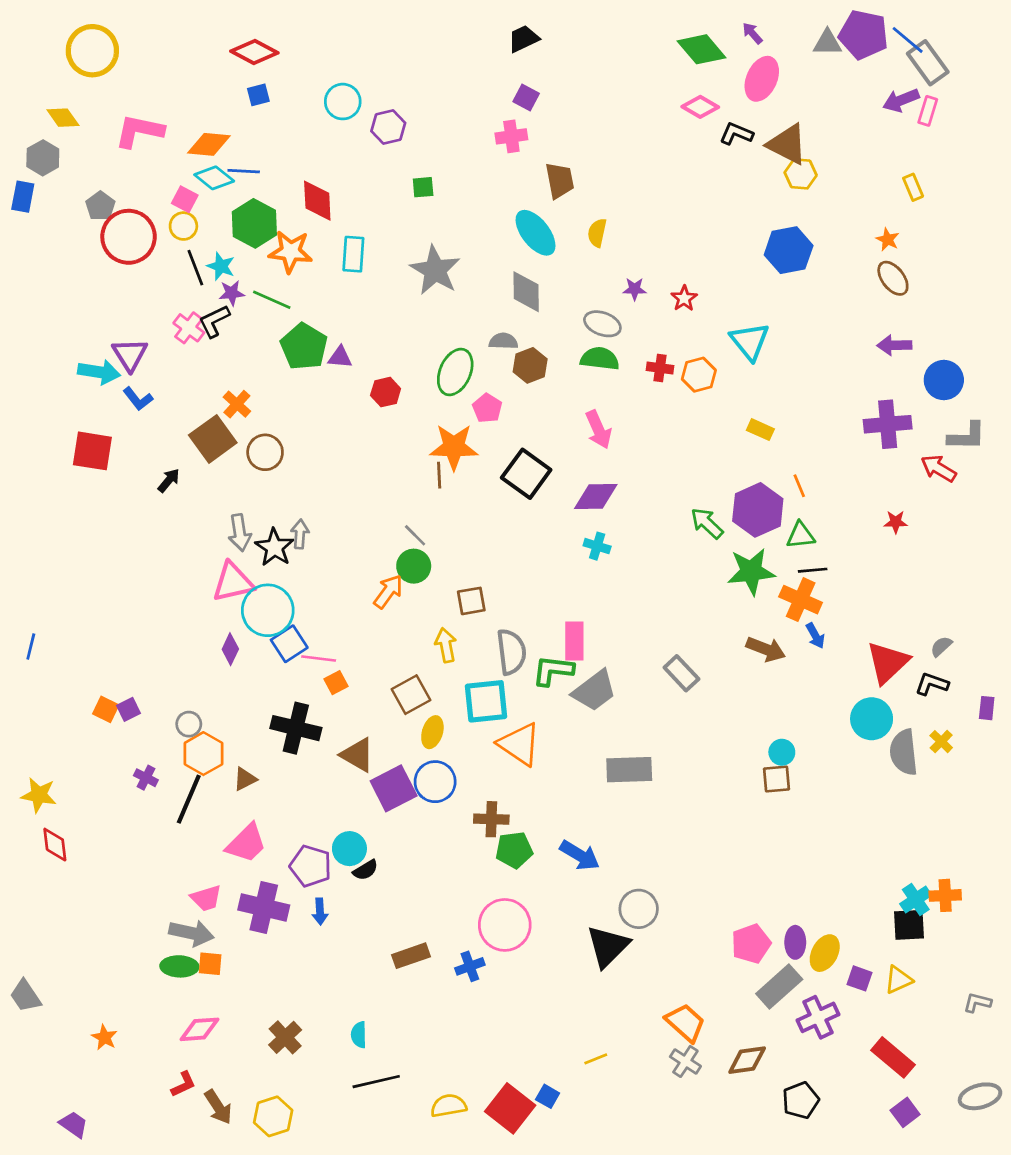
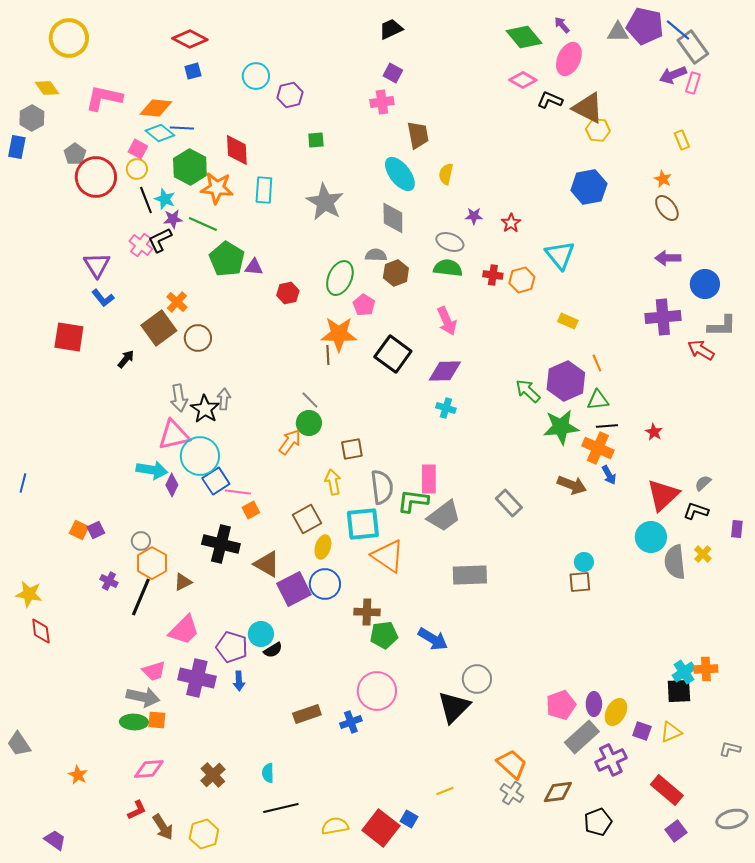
cyan arrow: (99, 372) -> (152, 470), moved
red star: (896, 522) -> (654, 432), moved, turned 30

